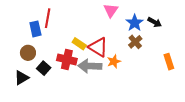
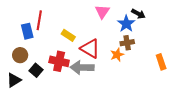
black arrow: (155, 22) -> (138, 14), moved
brown cross: (135, 42) -> (127, 43), turned 32
yellow rectangle: (79, 44) -> (68, 35), moved
orange star: (114, 61) -> (117, 55), moved

